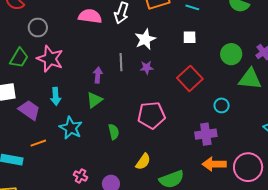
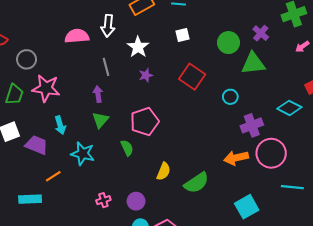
gray line: (121, 62) -> (106, 67), moved
pink pentagon: (151, 115) -> (145, 122), moved
purple cross: (206, 134) -> (252, 125), moved
pink cross: (81, 176) -> (103, 200), turned -32

